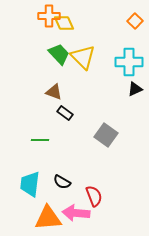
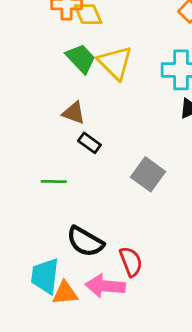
black semicircle: (62, 182) -> (85, 242), size x1.5
cyan trapezoid: (30, 184) -> (45, 276), moved
orange triangle: (48, 218) -> (65, 293), size x0.7

